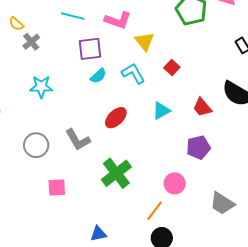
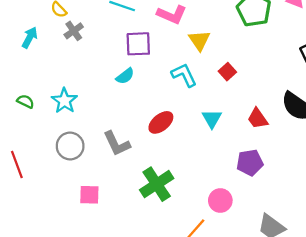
cyan semicircle: (98, 76) -> (125, 76), moved
cyan star: (41, 87) -> (64, 101), moved, turned 30
cyan triangle: (161, 111) -> (212, 119), turned -36

